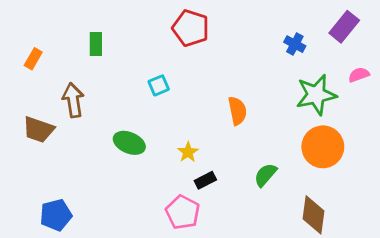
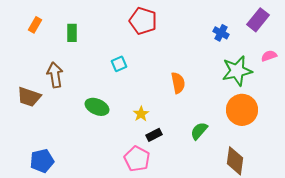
orange rectangle: (33, 59) -> (35, 25), moved

